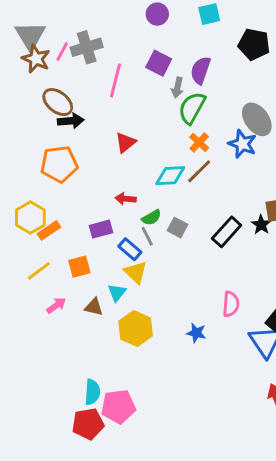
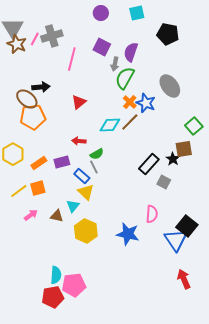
brown ellipse: (58, 102) -> (27, 99), moved
blue star: (242, 144) -> (146, 103), moved
gray square: (177, 228) -> (164, 182), moved
orange rectangle: (49, 230) -> (39, 163), moved
orange square: (79, 267) -> (38, 188), moved
blue star: (196, 333) -> (128, 234), size x1.6

